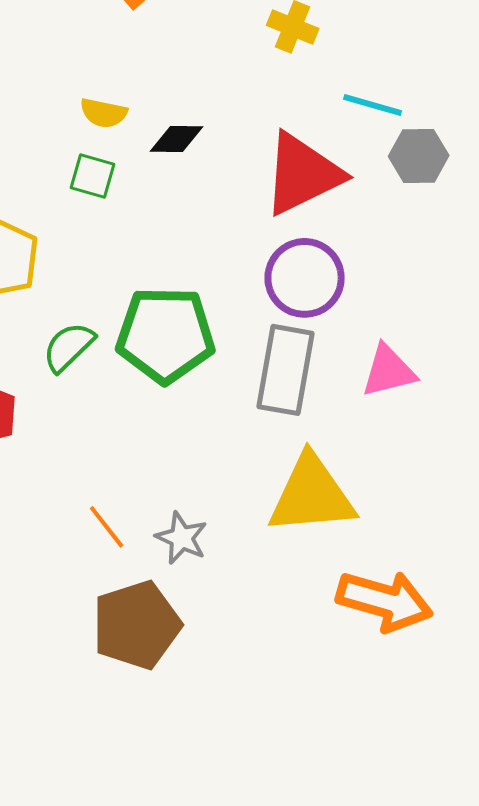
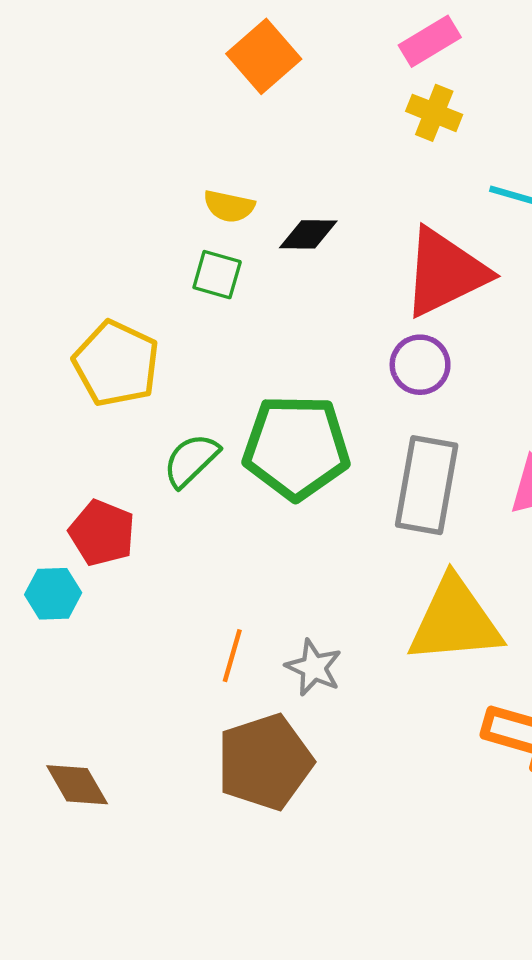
purple circle: (305, 278) -> (420, 365), moved, size x0.7
orange line: (107, 527) -> (232, 656), turned 54

